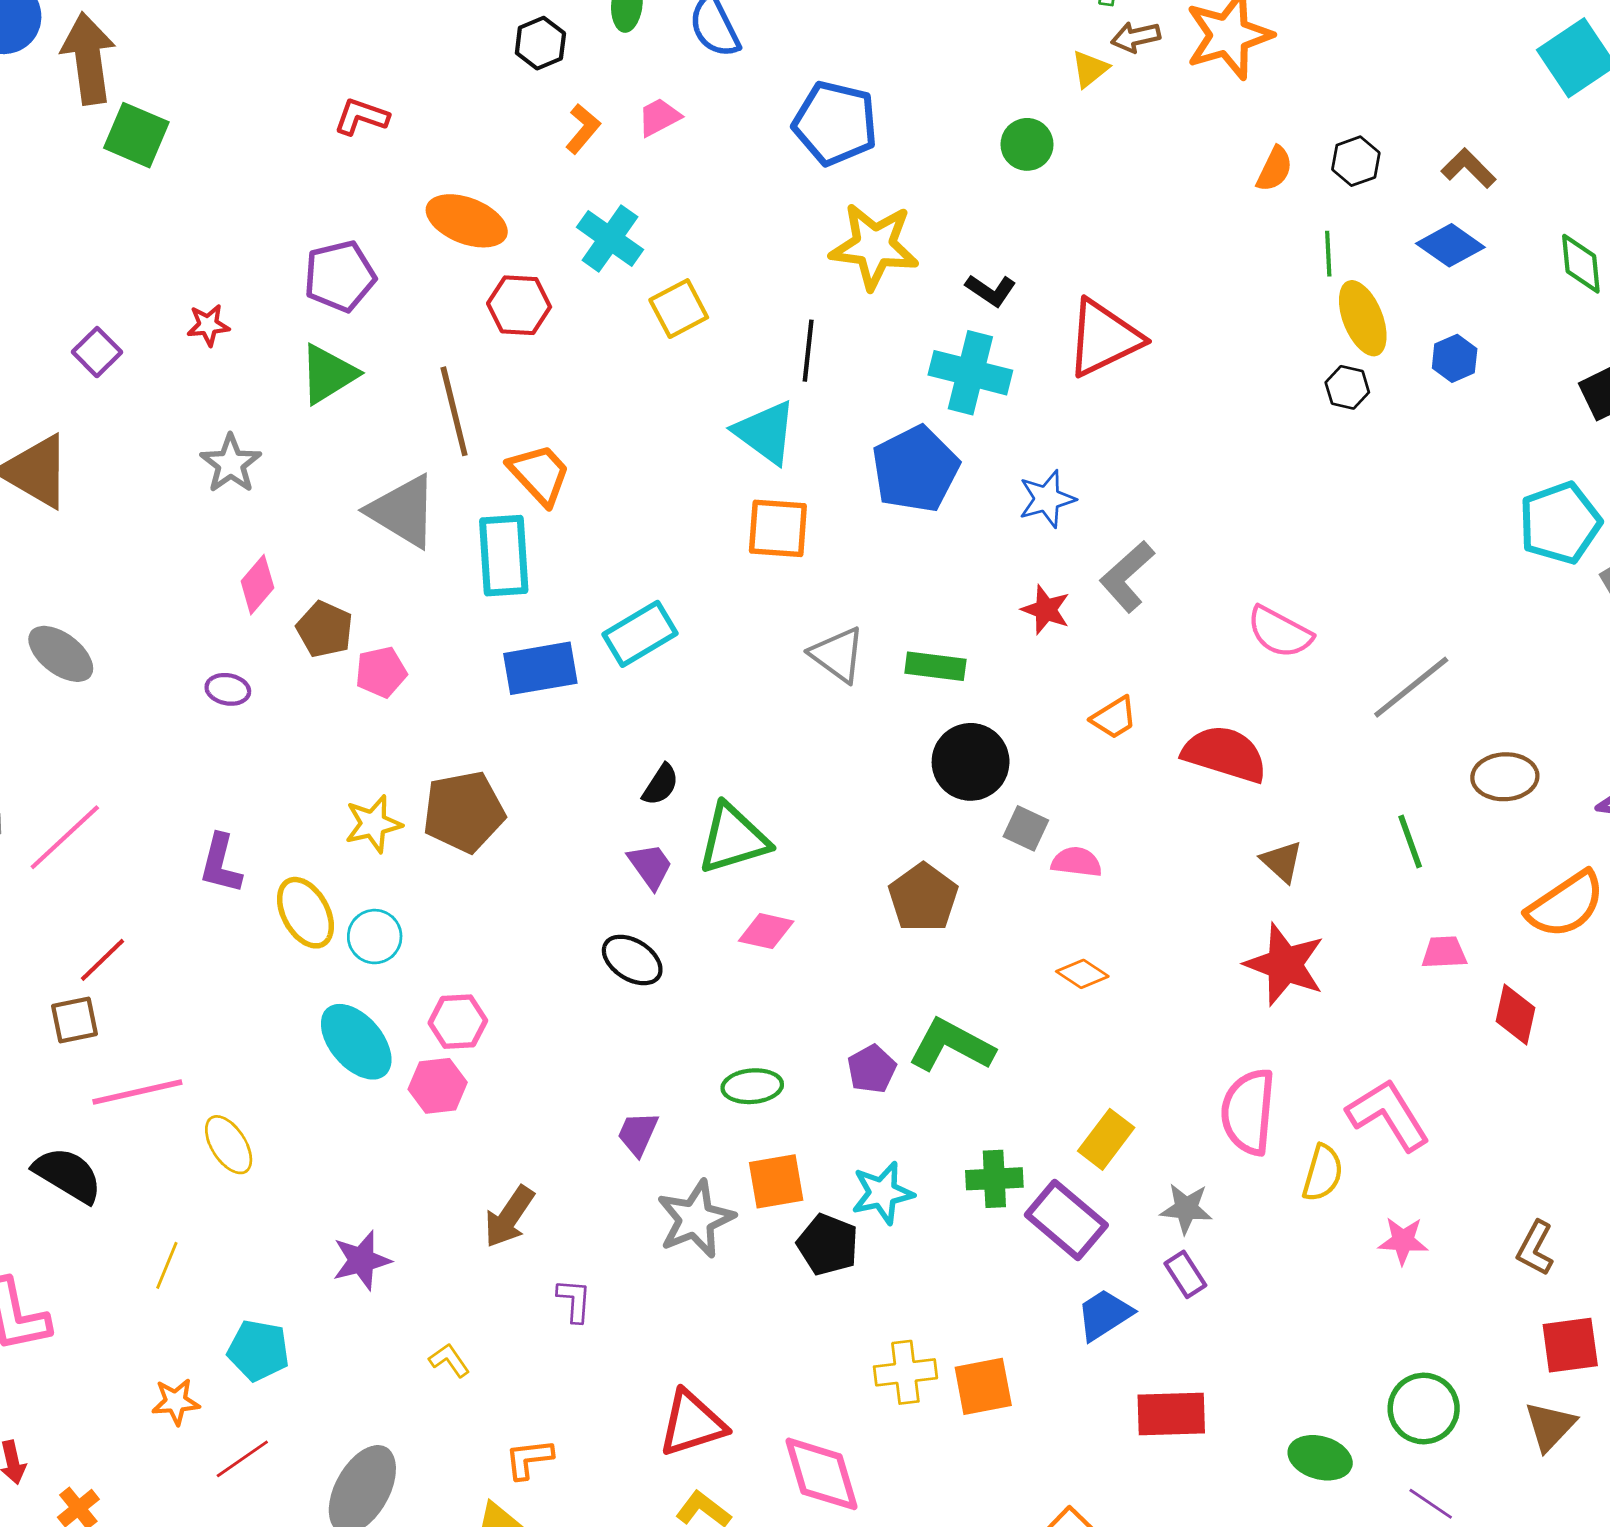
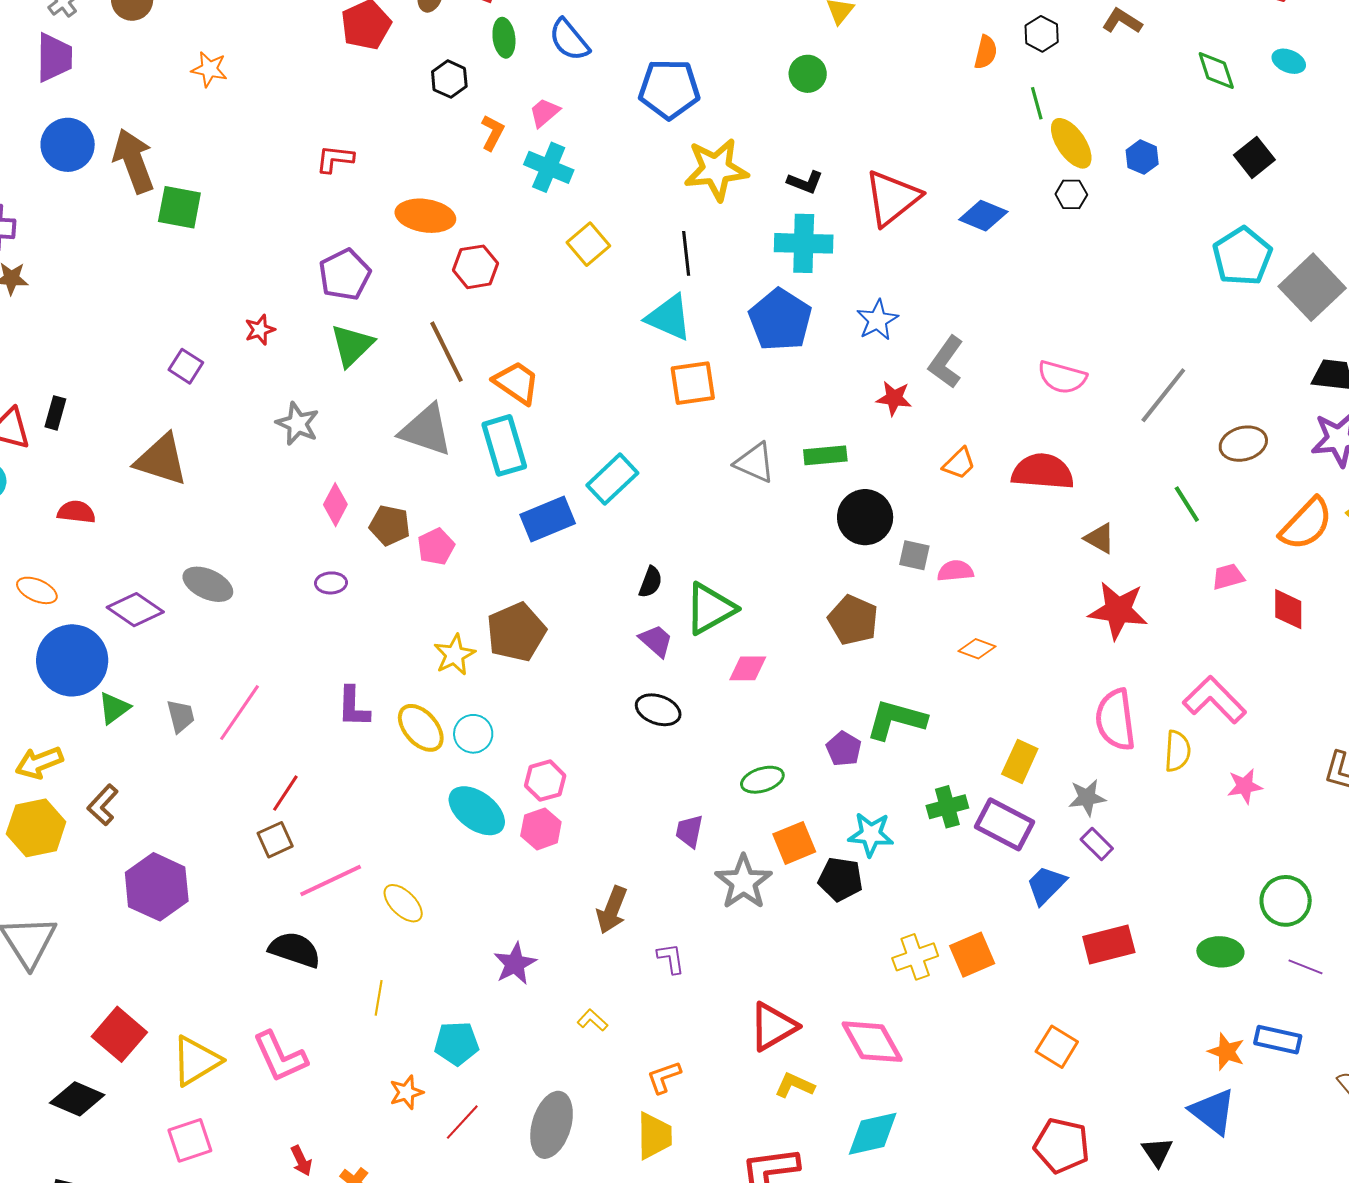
cyan cross: (610, 238) -> (549, 167), moved
blue diamond: (1450, 245) -> (983, 216), moved
cyan star: (882, 1193) -> (871, 834), turned 30

